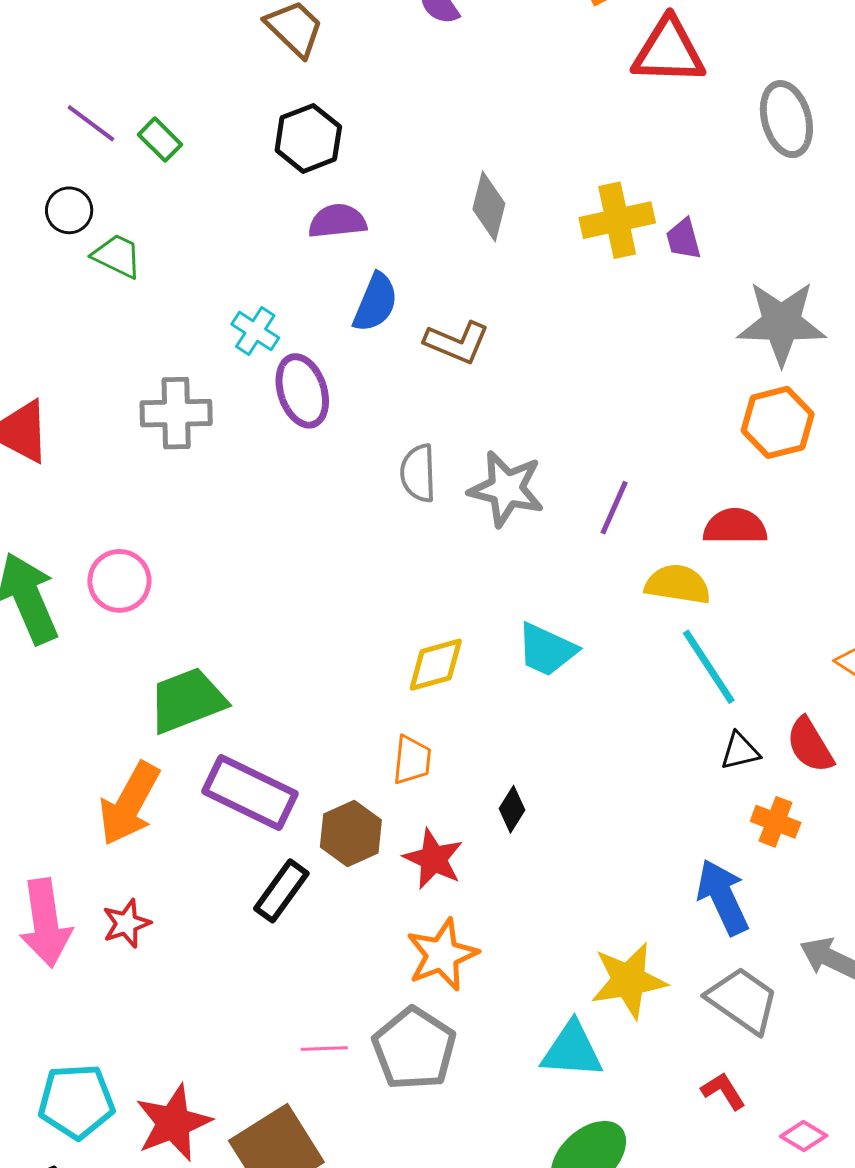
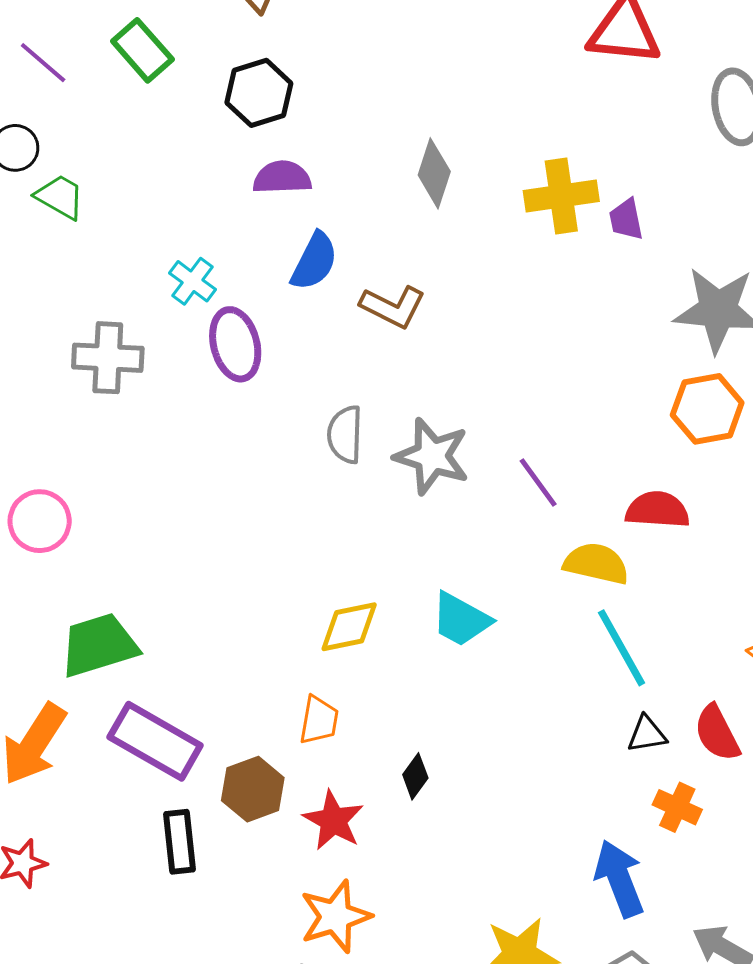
green rectangle: (160, 140) -> (142, 50), moved, size x1.4
purple line: (614, 508) -> (538, 483), turned -64
black rectangle: (281, 891) -> (179, 842), turned -46

